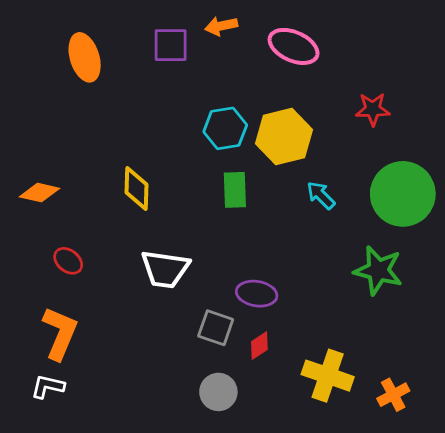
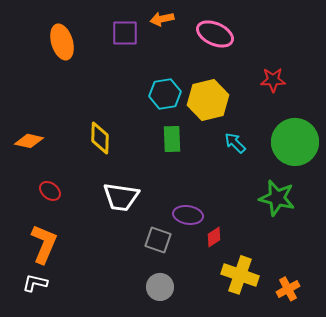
red diamond: (259, 346) -> (214, 237), moved

